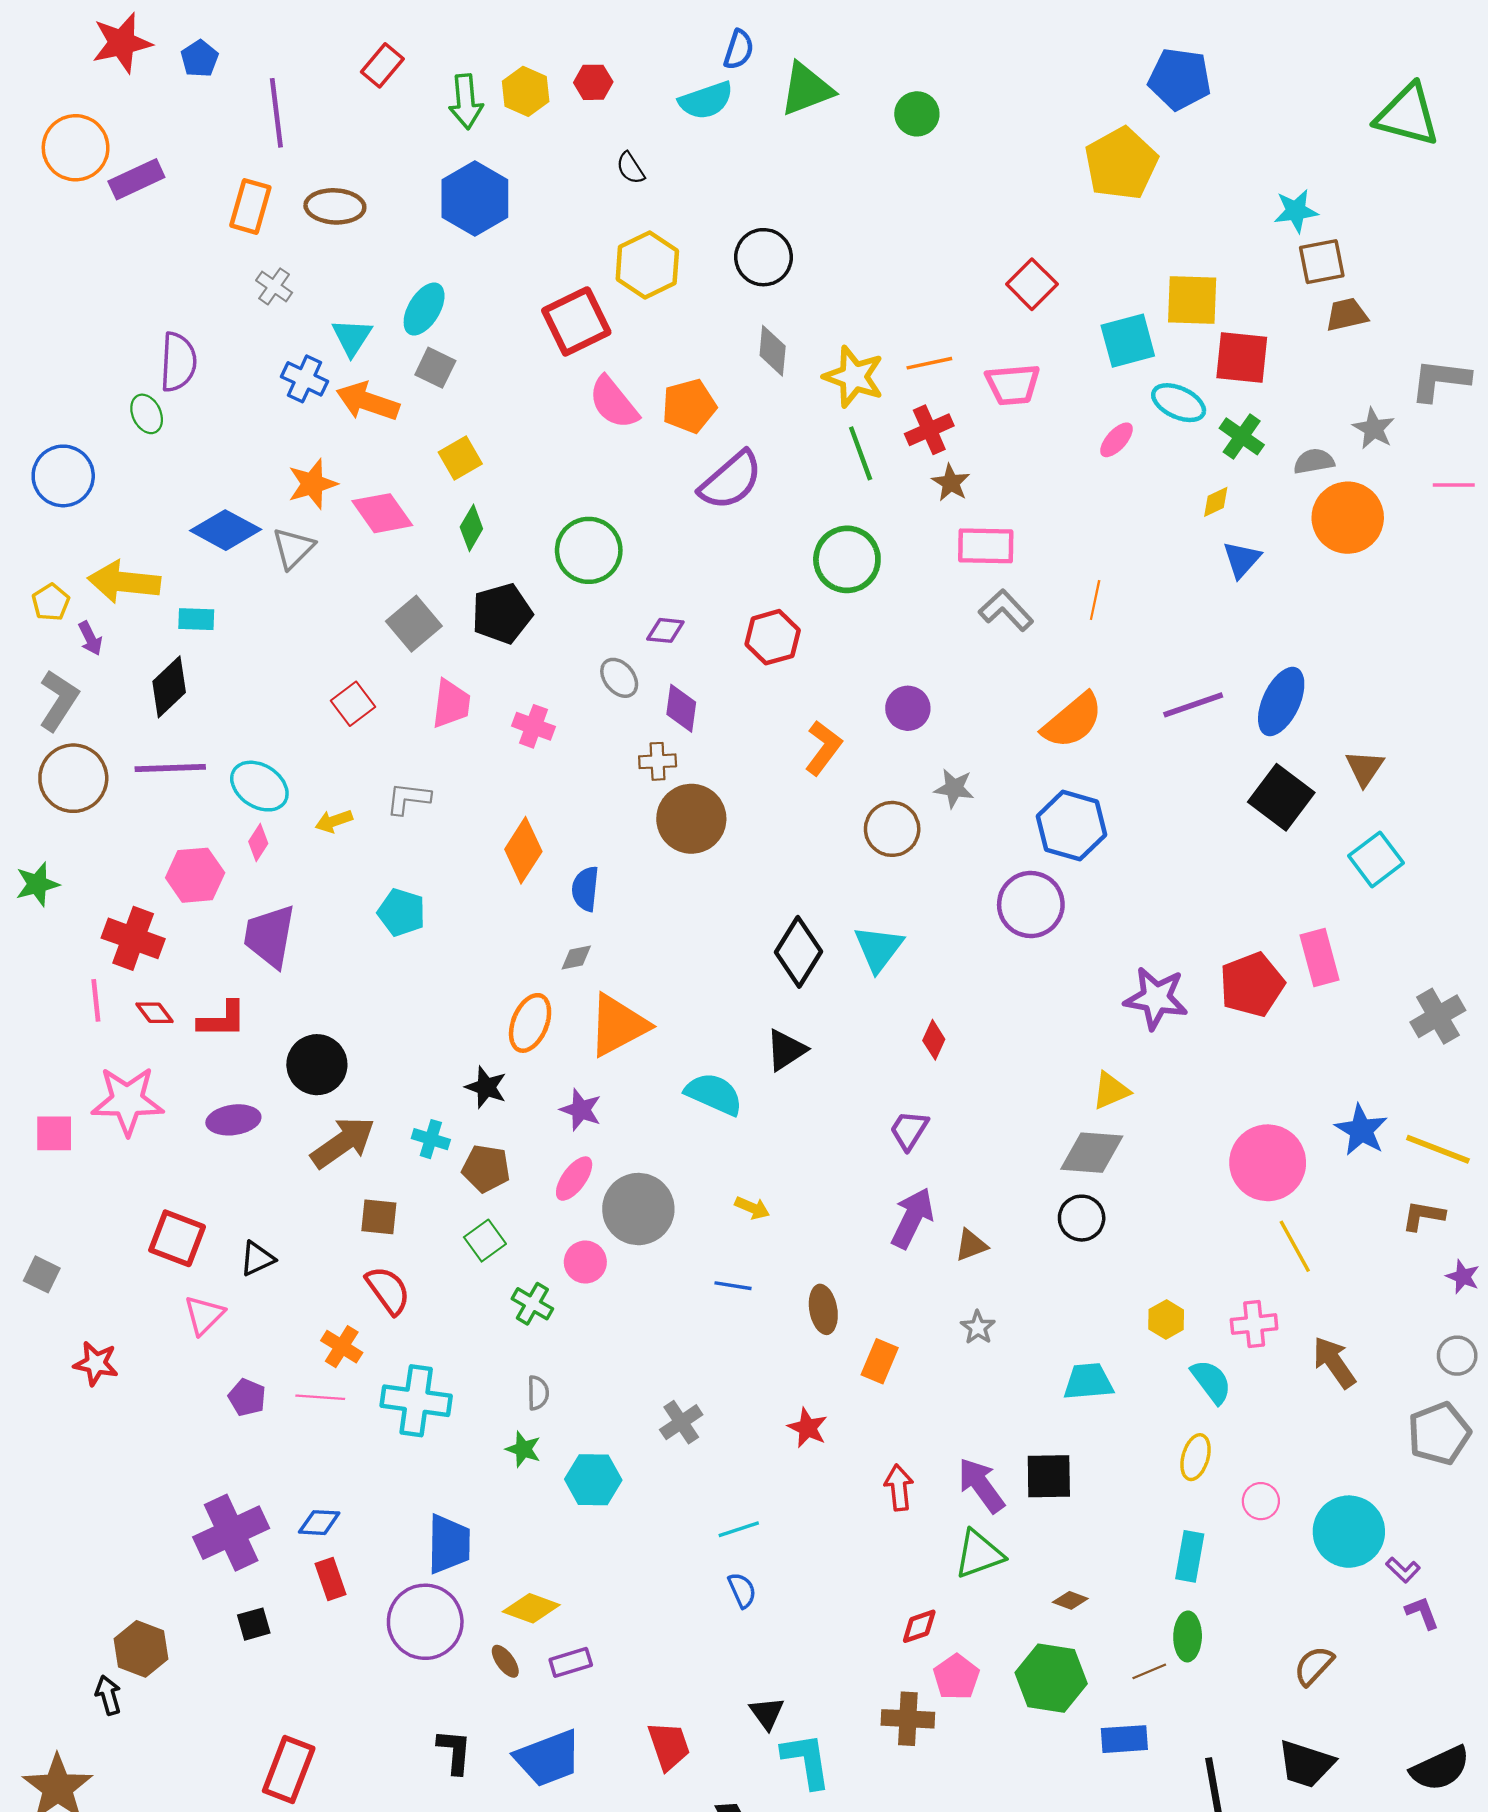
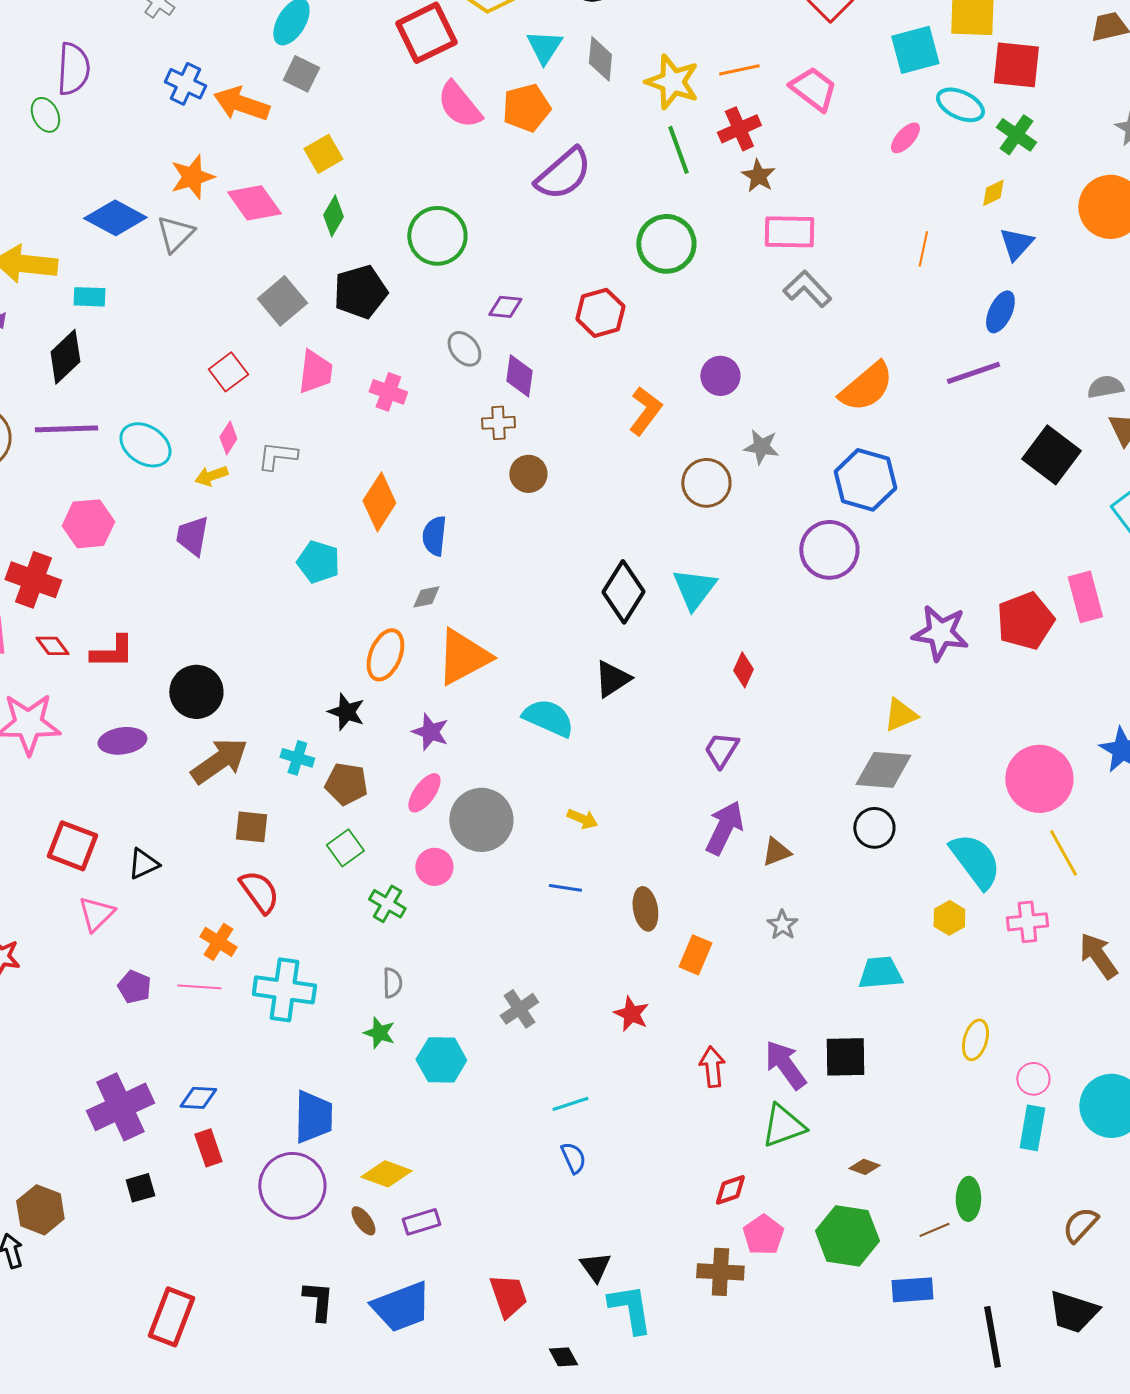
cyan triangle: (352, 337) -> (544, 47), moved
pink trapezoid: (1013, 385) -> (813, 89), turned -138
gray semicircle: (1314, 461) -> (1105, 387), moved
orange line: (1095, 600) -> (923, 249), moved
blue ellipse: (1281, 701) -> (1000, 312), moved, size x0.7
brown circle: (691, 819) -> (528, 474), size x0.6
pink diamond: (258, 842) -> (228, 438), moved
cyan pentagon: (401, 912) -> (318, 562), moved
purple trapezoid: (270, 936) -> (192, 536), moved, size x0.7
cyan semicircle: (1211, 1382) -> (975, 861), moved, size x1.4
cyan rectangle: (1190, 1556) -> (1032, 1128), moved

